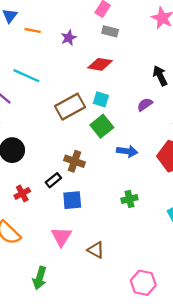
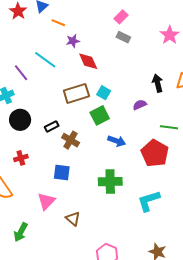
purple star: (69, 38) -> (73, 41), moved
red diamond: (100, 64) -> (88, 61), moved, turned 45
black rectangle: (53, 180) -> (52, 126), moved
green cross: (129, 199) -> (110, 182), size x1.6

